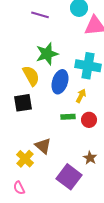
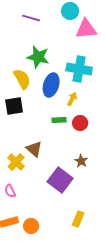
green star: (47, 54) -> (38, 57), turned 30

